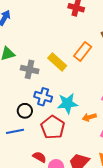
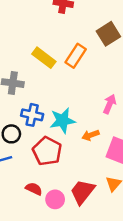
yellow rectangle: (57, 62) -> (44, 58), moved

